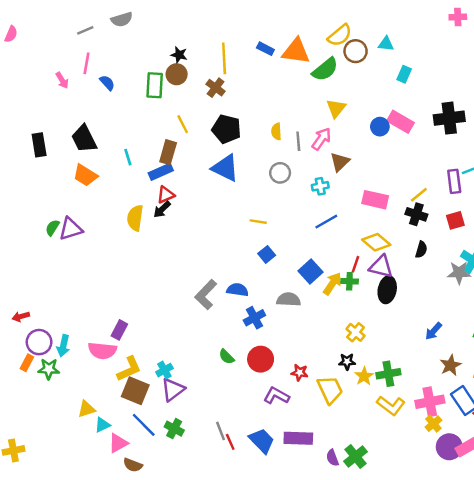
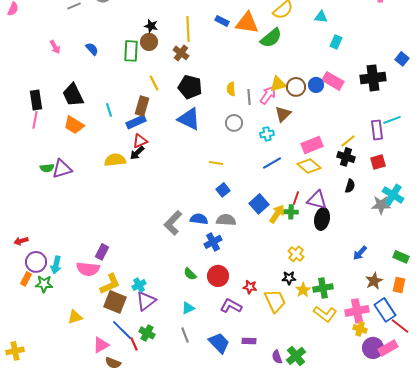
brown circle: (356, 51) -> (296, 87), moved
pink line: (86, 63) -> (35, 120), moved
yellow triangle: (336, 108) -> (278, 84), moved, turned 36
pink rectangle: (375, 200) -> (312, 145), turned -35
yellow semicircle: (135, 218) -> (115, 160), turned 75
green semicircle: (52, 228) -> (47, 168), turned -128
yellow diamond: (376, 242) -> (309, 166), moved
gray semicircle: (289, 299) -> (226, 220), moved
yellow cross: (433, 424) -> (360, 329), turned -32
cyan triangle: (102, 425) -> (188, 308), moved
purple rectangle: (298, 438) -> (249, 341), size x0.6
red line: (230, 442) -> (134, 344), moved

